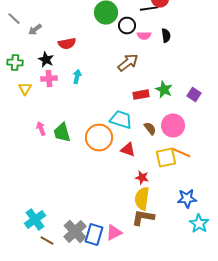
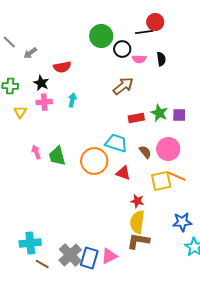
purple square: (194, 95) -> (179, 115), moved, turned -32
cyan cross: (35, 220) -> (30, 243), turned 30

